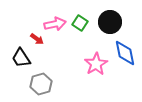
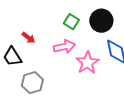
pink arrow: (55, 24) -> (64, 47), moved

